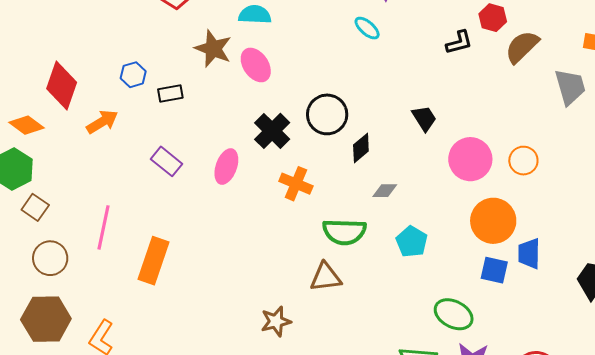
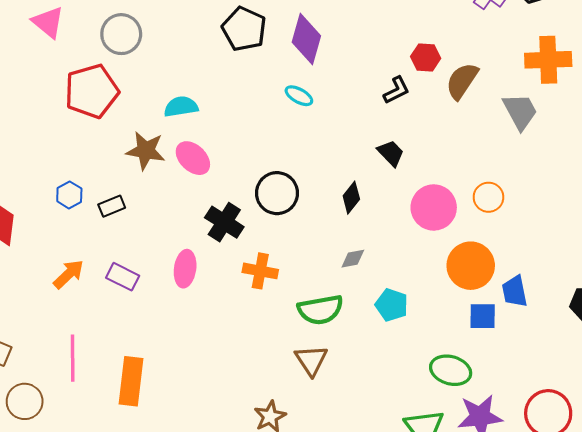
black trapezoid: (424, 118) -> (391, 153), moved
orange arrow: (102, 122) -> (69, 274), moved
black diamond: (361, 148) -> (351, 198), moved
brown triangle: (326, 277) -> (311, 360), turned -44

